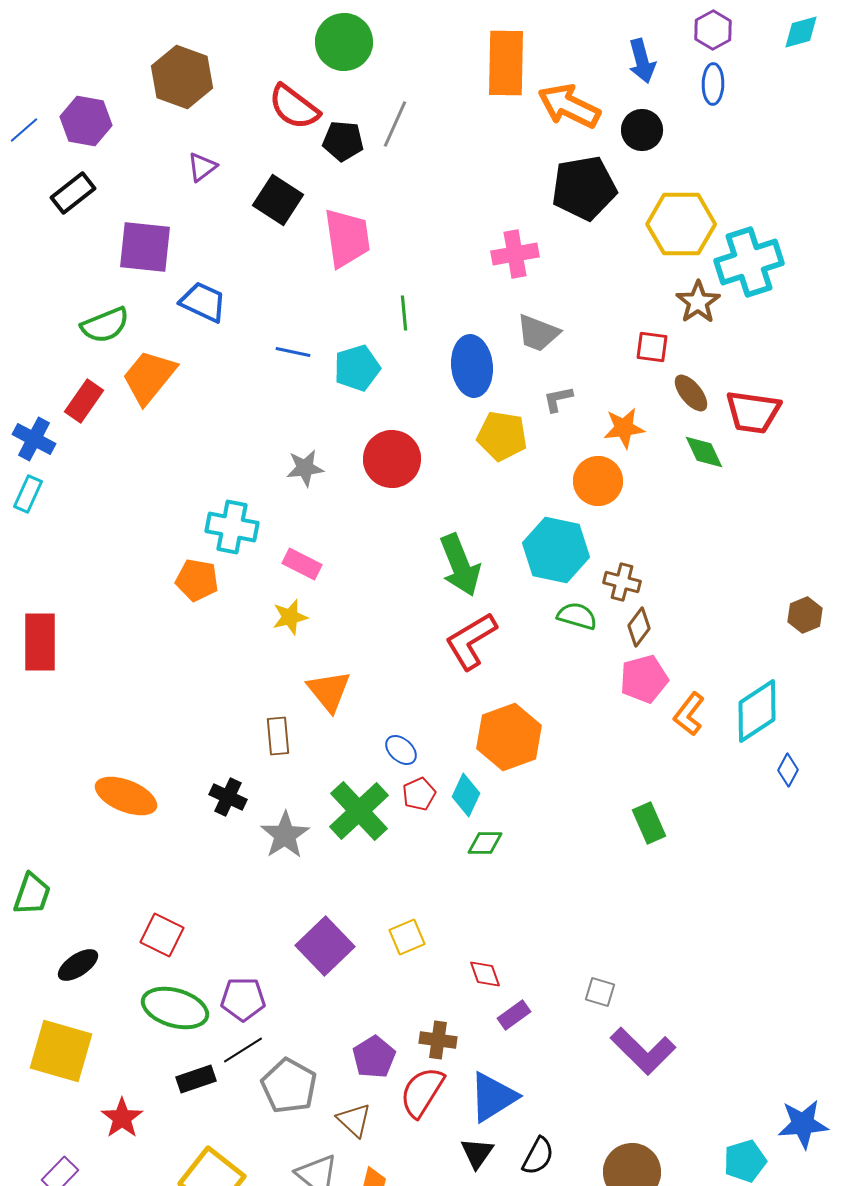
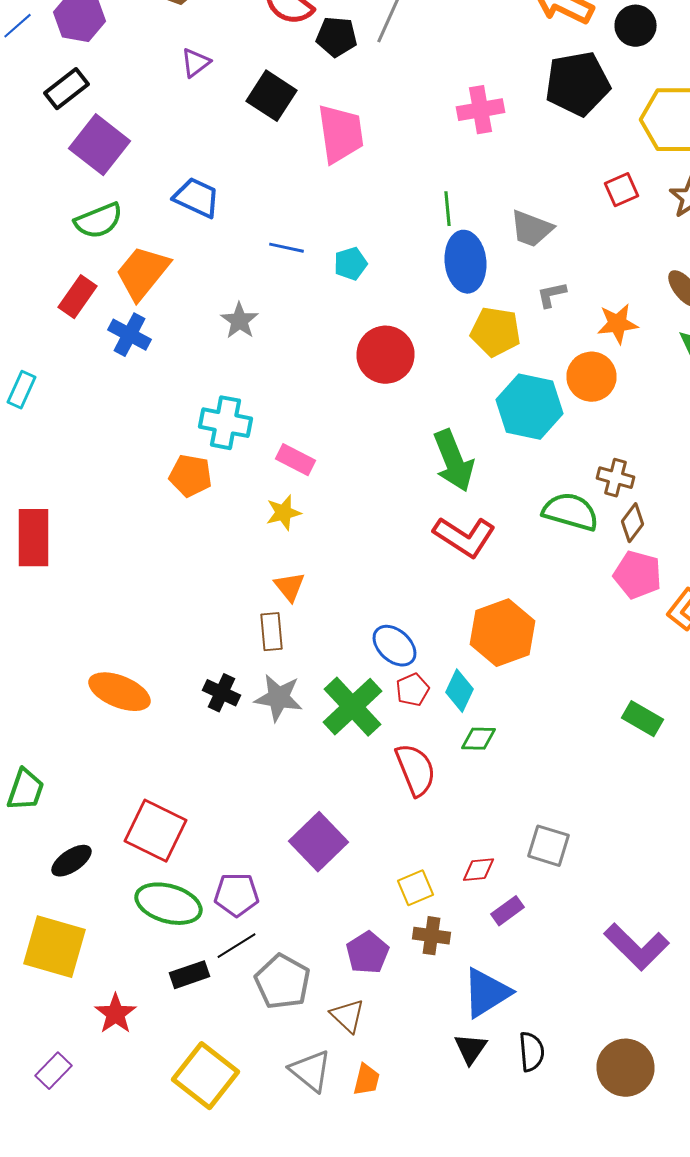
purple square: (145, 247) -> (100, 145), moved, turned 32
pink cross: (515, 254) -> (480, 110), moved
green line: (404, 313) -> (448, 209), moved
red square: (652, 347) -> (622, 190), moved, turned -32
cyan pentagon: (357, 368) -> (350, 264), size x0.7
blue cross: (34, 439) -> (130, 335), moved
gray star: (305, 468) -> (240, 321), moved, turned -30
cyan hexagon: (556, 550) -> (530, 407), moved
green semicircle: (577, 616) -> (570, 512), size x1.4
red L-shape: (471, 641) -> (464, 537), turned -116
pink pentagon: (644, 679) -> (638, 575), turned 30
orange triangle: (329, 691) -> (290, 587), moved, size x0.7
blue ellipse: (401, 750) -> (394, 646), size x1.4
green rectangle: (649, 823) -> (642, 719), turned -36
gray star: (285, 835) -> (278, 698), moved, turned -30
red square: (162, 935) -> (156, 831), size x1.4
yellow square: (407, 937) -> (416, 888), moved
red diamond: (485, 974) -> (478, 870), turned -76
gray square: (600, 992) -> (548, 846), moved, size x1.4
red semicircle: (422, 1092) -> (416, 770), moved, turned 126
black semicircle: (538, 1156) -> (532, 1052), turned -33

